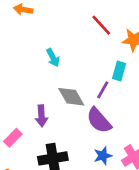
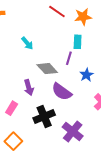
purple semicircle: (99, 120) -> (62, 92), moved
blue star: (103, 156) -> (87, 75), moved

